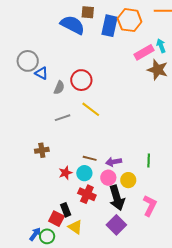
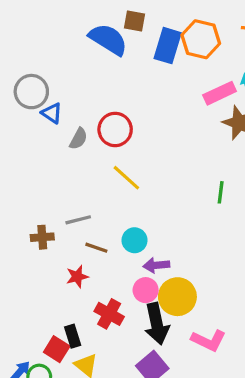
gray line: (63, 118) -> (78, 220), moved
brown line: (90, 158) -> (96, 248), moved
green line: (149, 161) -> (221, 192), moved
cyan circle: (84, 173) -> (135, 240), moved
yellow circle: (128, 180) -> (177, 297), size x1.5
pink L-shape: (150, 206) -> (209, 340), turned 85

